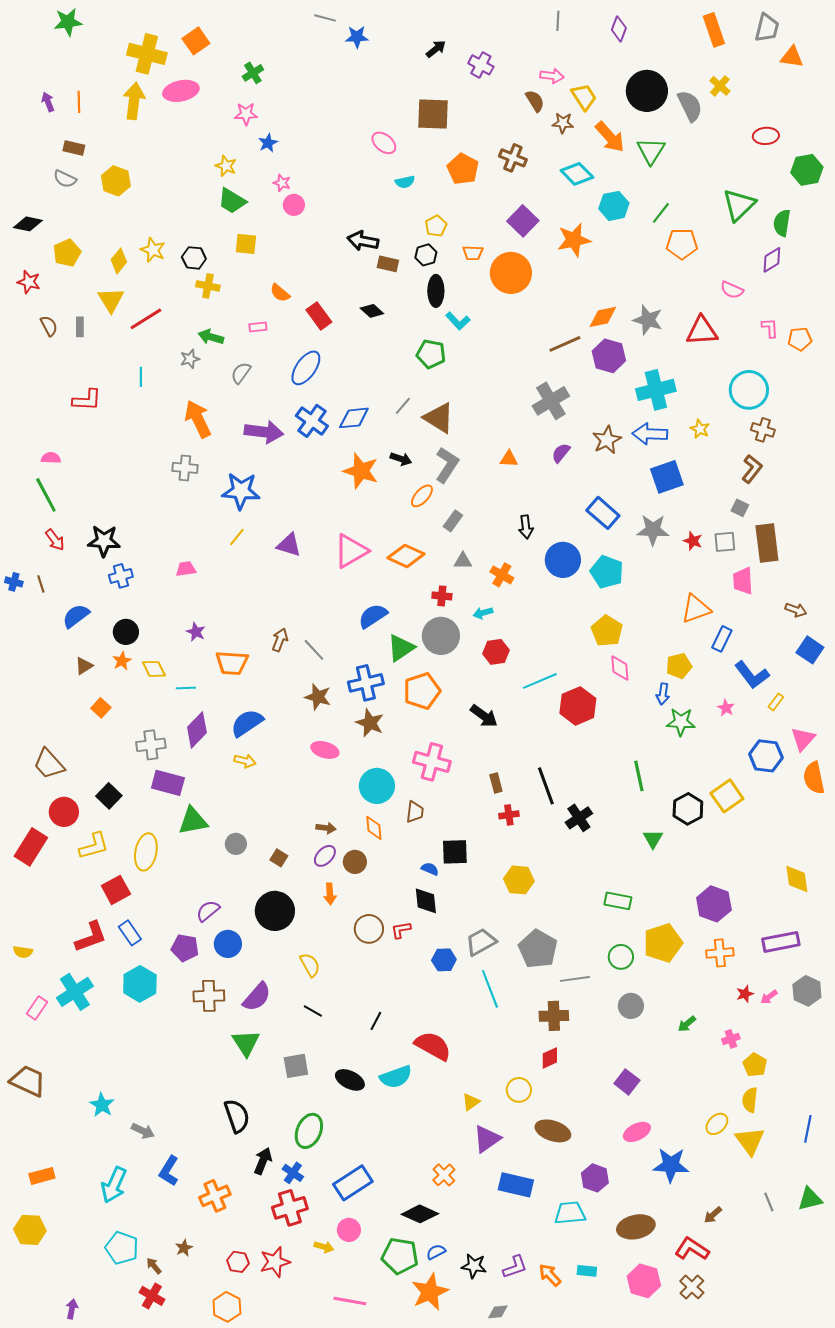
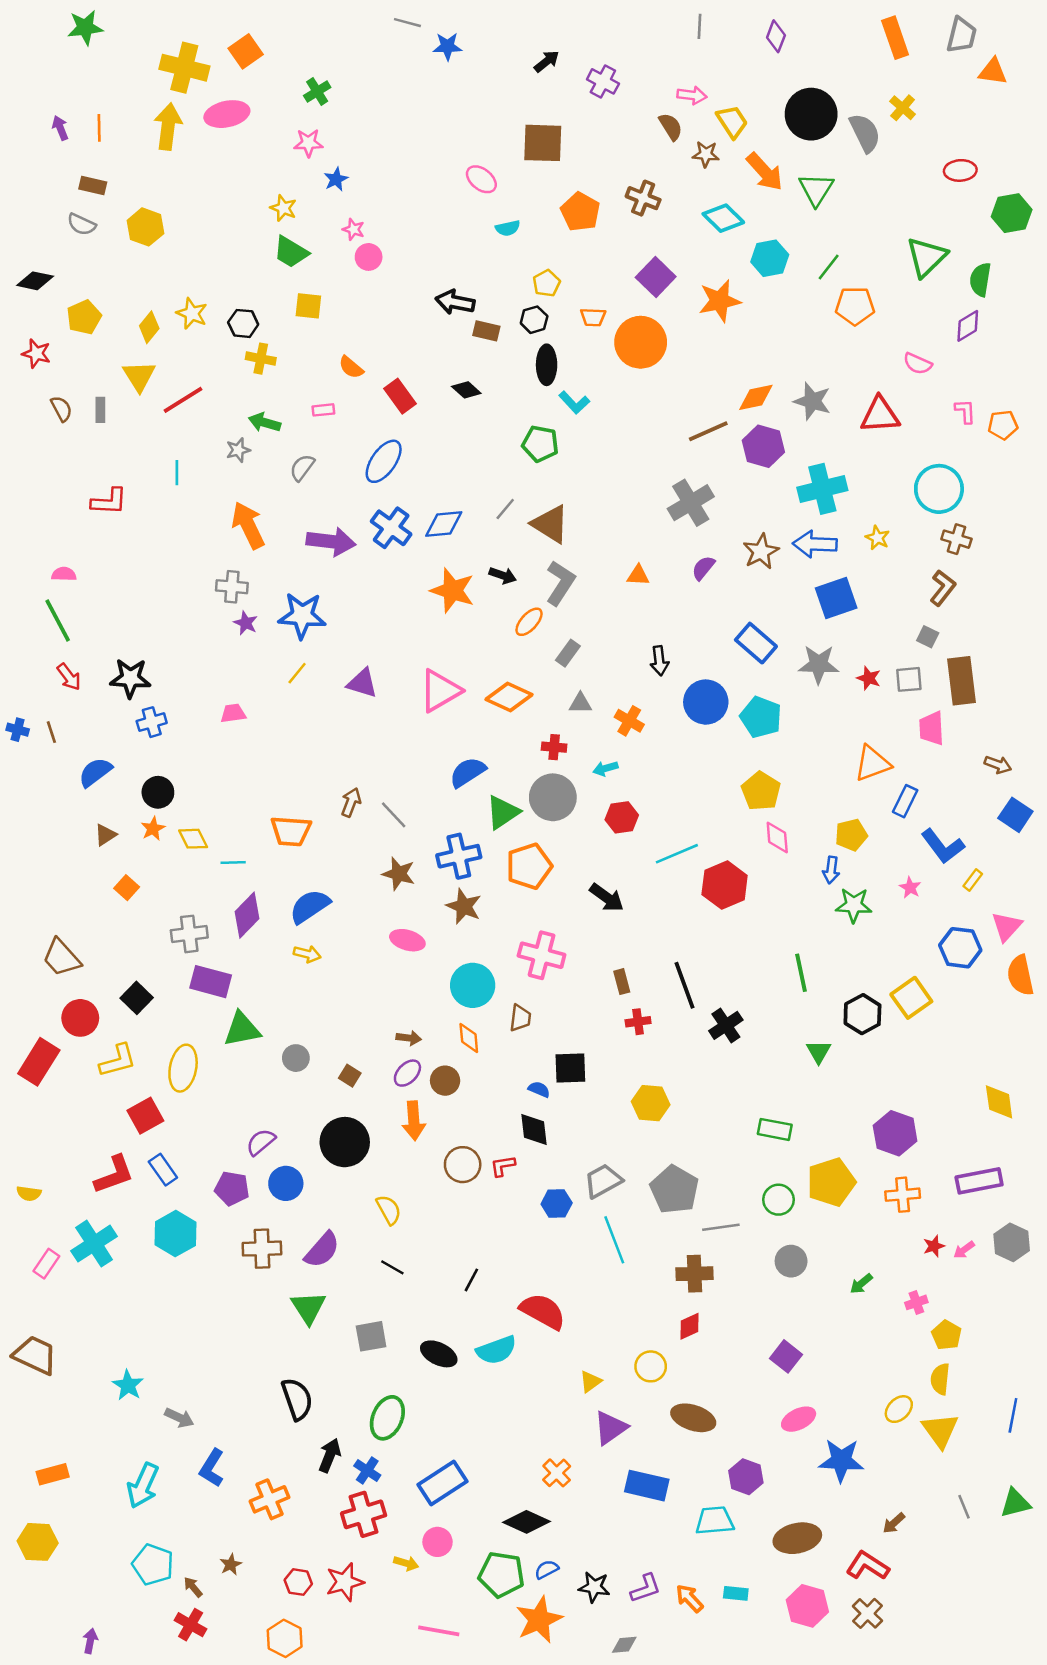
purple star: (196, 632) -> (246, 623), moved
orange arrow: (330, 894) -> (414, 1121), size x1.4

